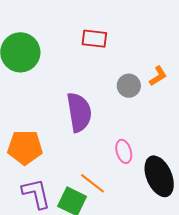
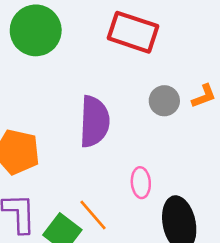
red rectangle: (94, 39) -> (133, 32), size x1.5

